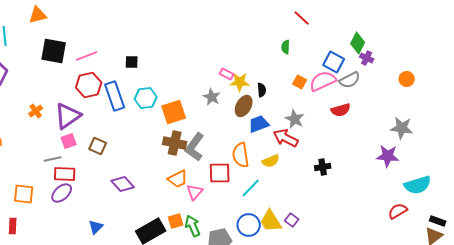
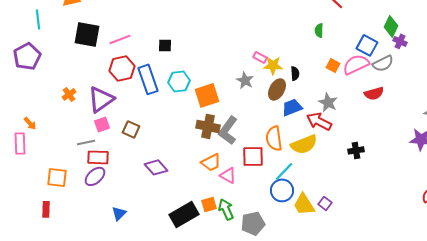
yellow semicircle: (271, 161) -> (304, 144), size x1.5
pink triangle: (195, 192) -> (228, 175), turned -42
blue circle: (249, 225) -> (282, 190), moved
blue triangle: (96, 227) -> (119, 213), moved

